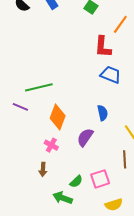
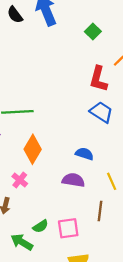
blue semicircle: (103, 113) -> (84, 154), turned -70
purple semicircle: (85, 137) -> (73, 180), moved, turned 54

